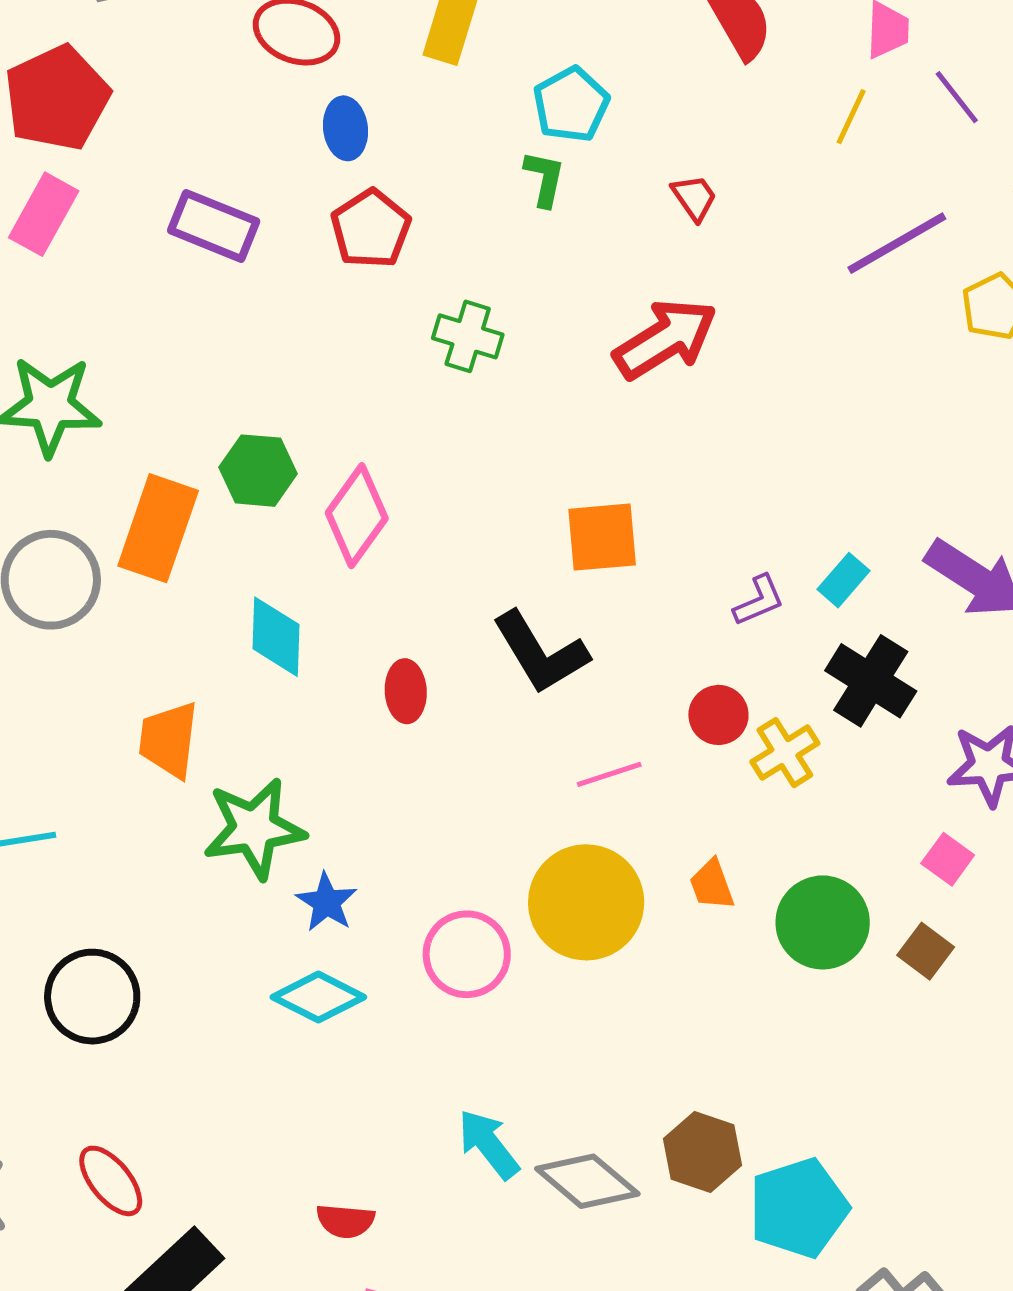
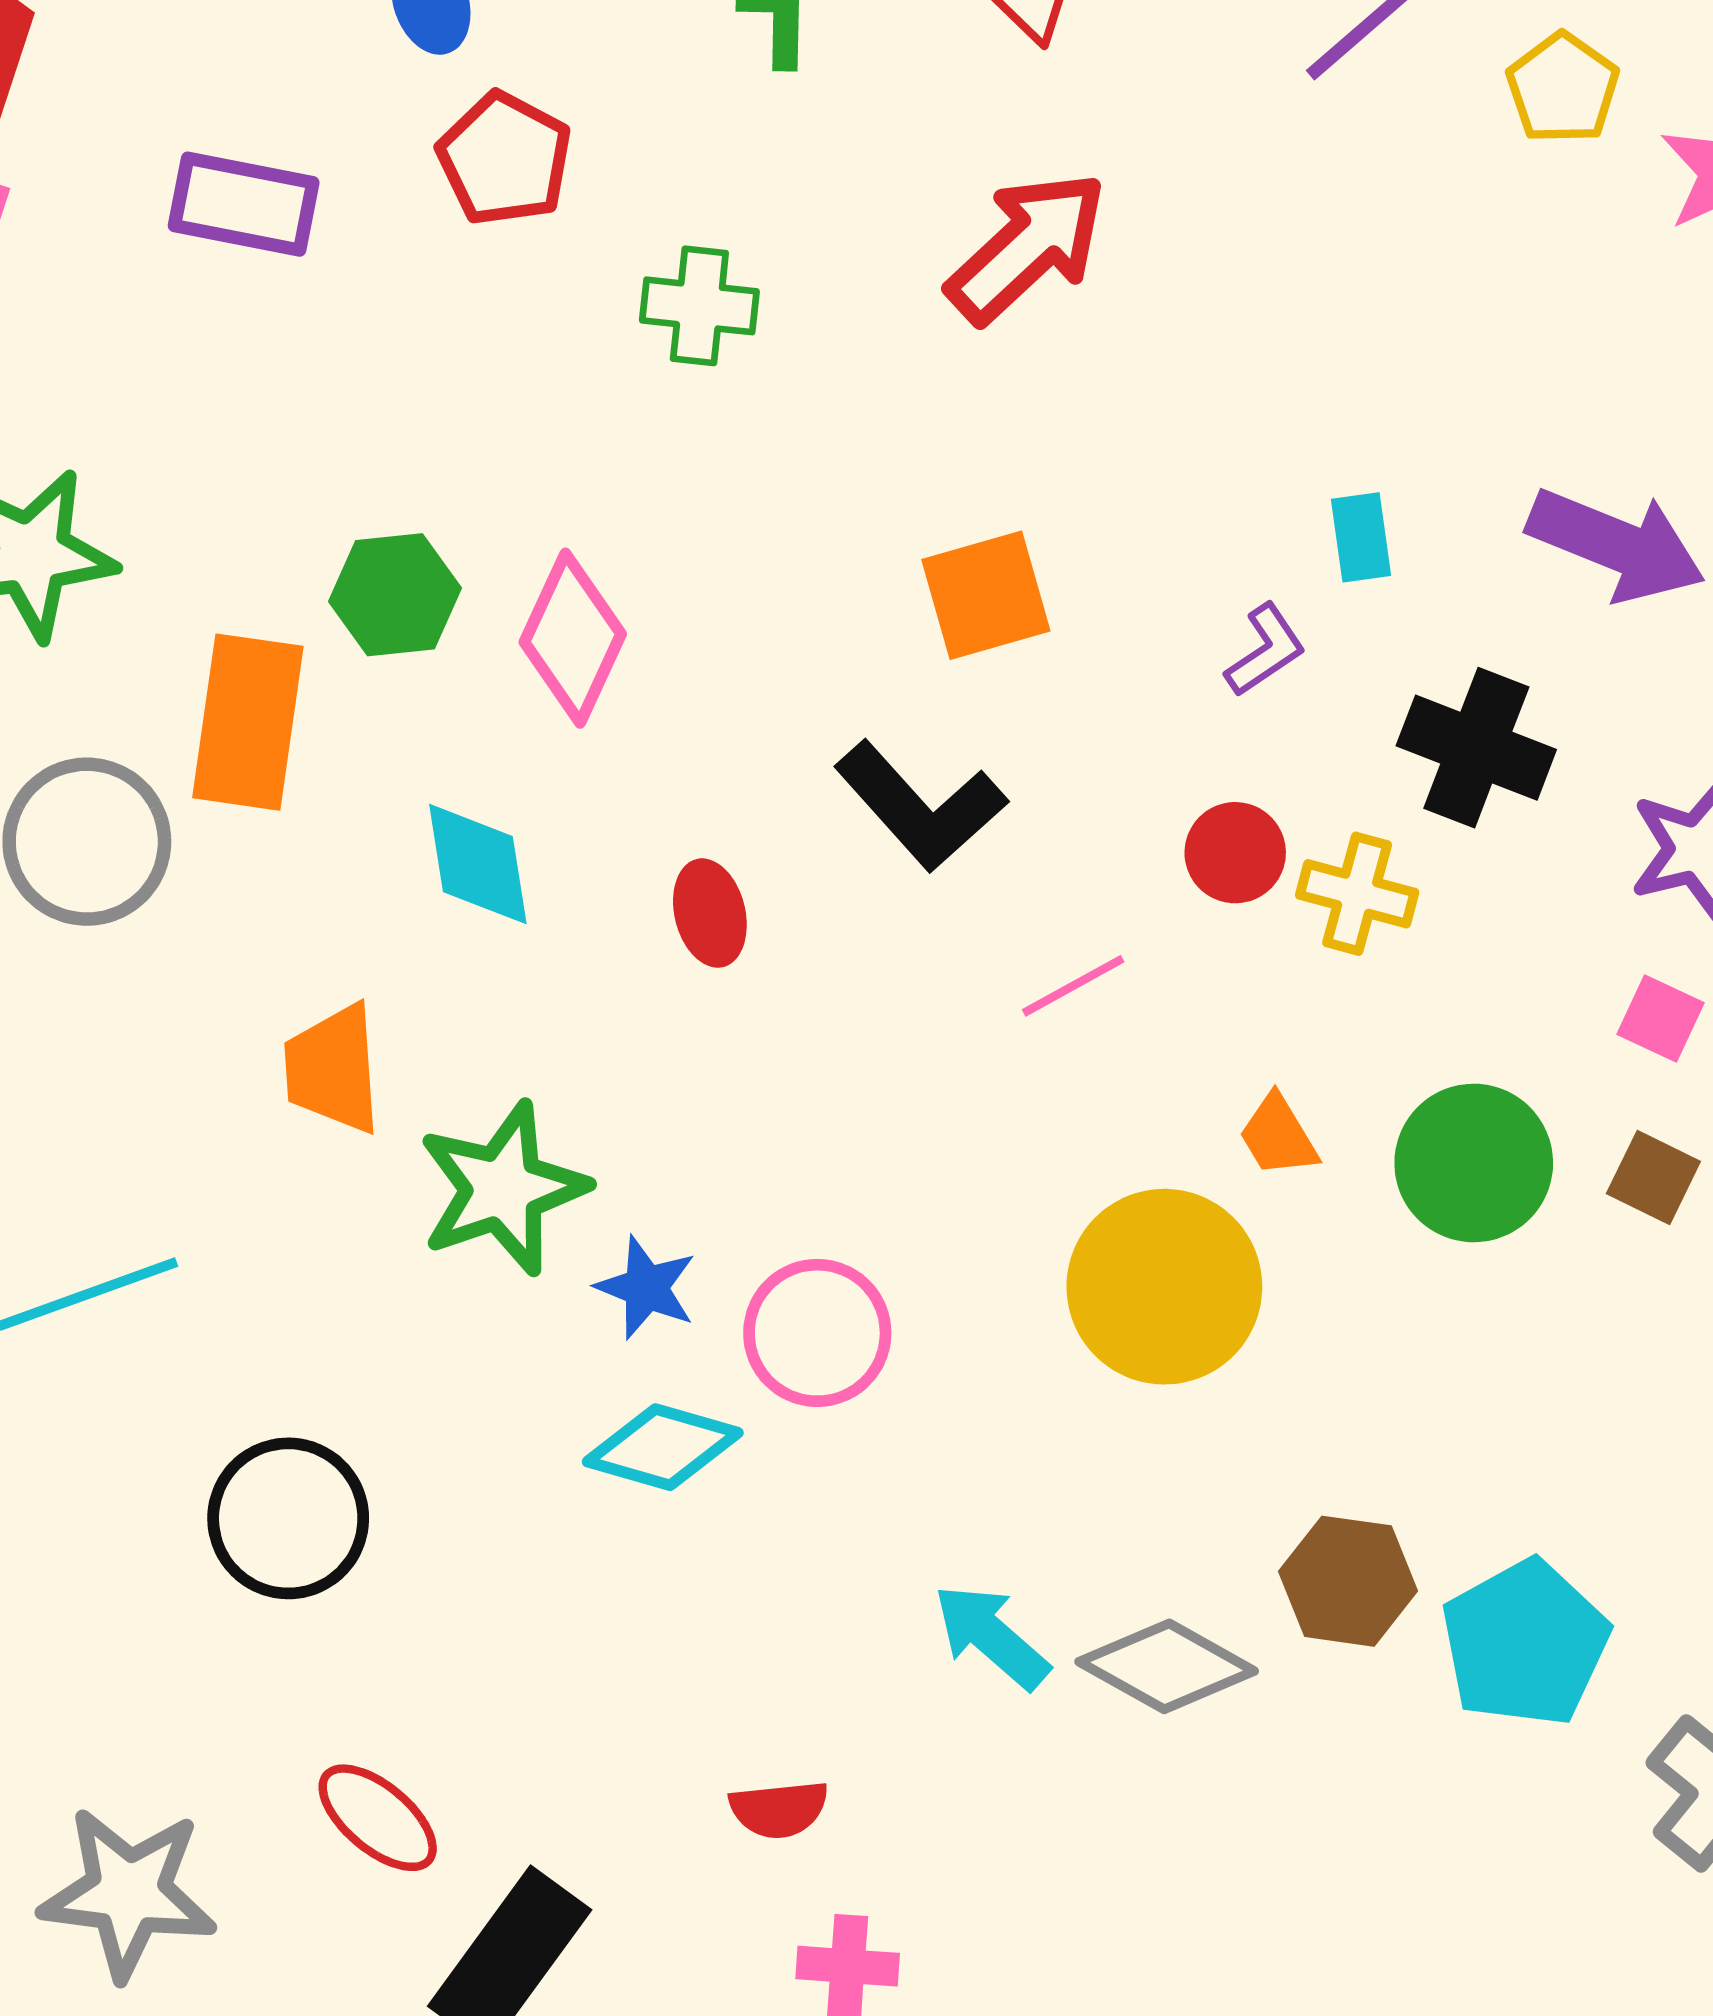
cyan rectangle: (843, 580) -> (1361, 537), moved, turned -38
yellow cross: (785, 753) -> (1357, 894), turned -32
yellow circle: (586, 902) -> (1164, 1287), moved
pink circle: (467, 954) -> (817, 1333), moved

